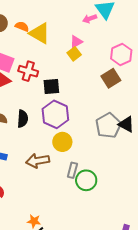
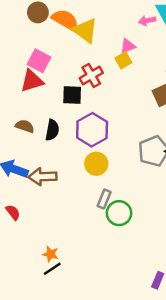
orange semicircle: (22, 26) -> (65, 20), size x1.6
red cross: (28, 71) -> (91, 75), moved, turned 36
black square: (51, 87) -> (72, 95), moved
brown arrow: (38, 161) -> (43, 177), moved

